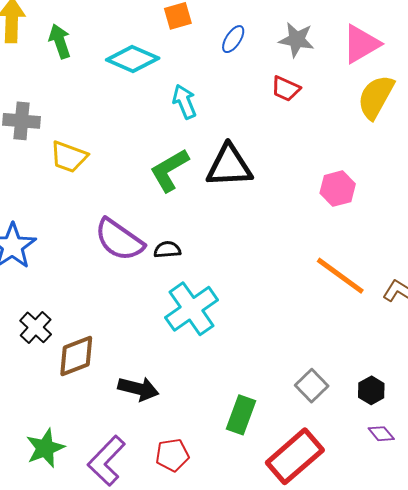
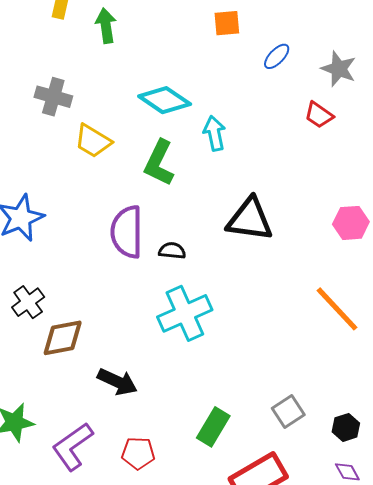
cyan diamond: (133, 59) -> (165, 100), moved
cyan arrow: (184, 102) -> (214, 133), moved
black triangle: (229, 166) -> (250, 219), moved
green L-shape: (169, 170) -> (159, 163), moved, turned -45
purple semicircle: (119, 240) -> (127, 232), turned 44

